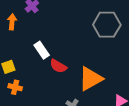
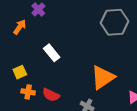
orange arrow: (12, 22) -> (20, 27), turned 35
red semicircle: (58, 66) -> (51, 95), moved

